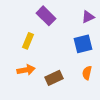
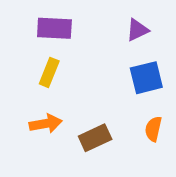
purple rectangle: (46, 16) -> (54, 28), moved, turned -42
purple triangle: (88, 17) -> (137, 30), moved

